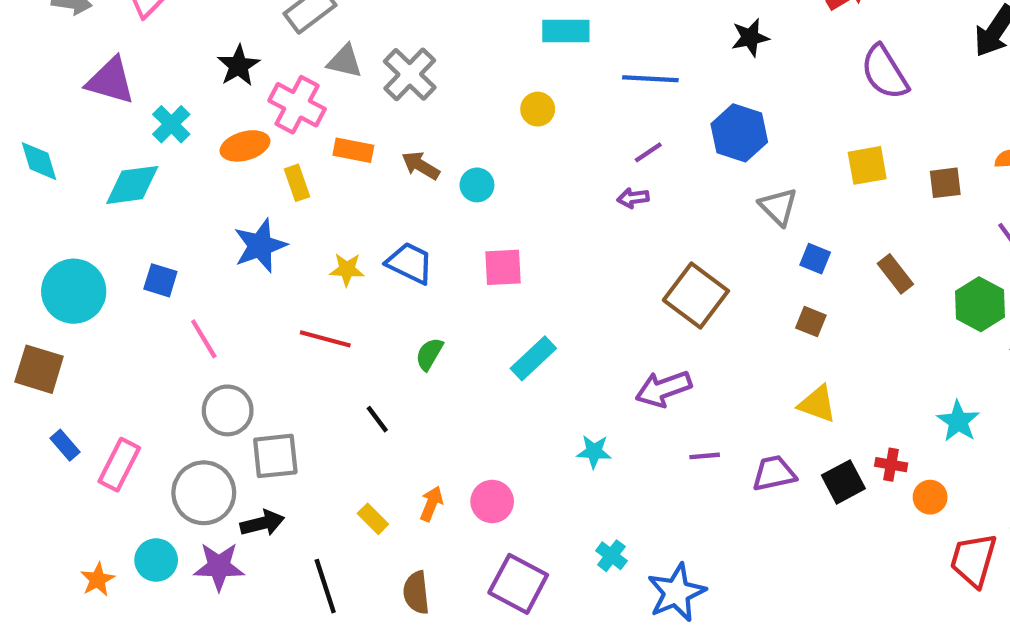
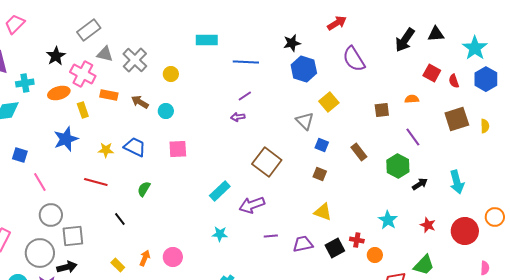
yellow circle: (538, 109) -> (171, 74), moved
cyan cross: (171, 124) -> (25, 83), turned 36
blue hexagon: (739, 133) -> (304, 69), moved
yellow square: (867, 165) -> (329, 102), moved, turned -30
cyan rectangle: (533, 358) -> (220, 191), moved

